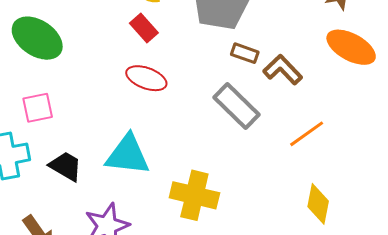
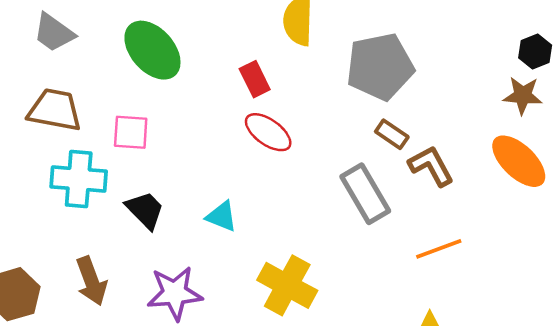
red rectangle: (144, 28) -> (255, 79), moved
cyan triangle: (128, 155) -> (222, 216), size x0.6

